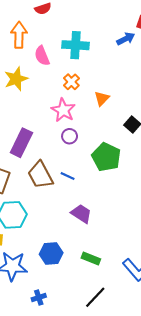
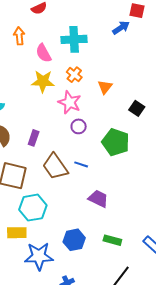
orange arrow: (19, 35) -> (19, 36), size x0.7
yellow star: (16, 79) -> (43, 81), moved, turned 30
purple rectangle: (21, 143) -> (34, 138), size x0.6

